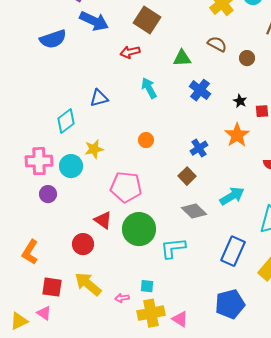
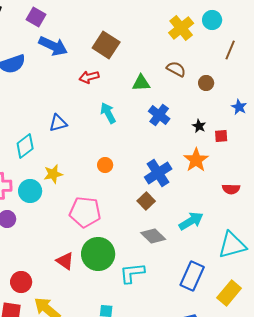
blue cross: (199, 148) -> (158, 173), size x1.5
red triangle: (103, 220) -> (65, 261), moved
red circle: (83, 244) -> (21, 282), moved

